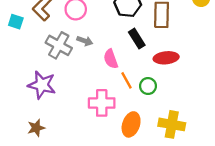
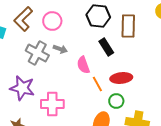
red ellipse: (166, 58) -> (121, 78), moved
green circle: (148, 86) -> (116, 101), moved
pink cross: (102, 103) -> (52, 104), moved

